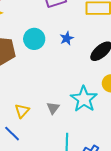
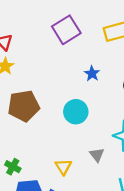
cyan circle: (34, 39) -> (76, 112), moved

